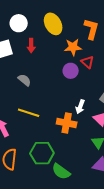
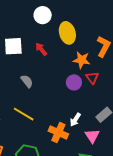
white circle: (19, 23) -> (43, 15), moved
red arrow: (31, 46) -> (41, 49), turned 128

